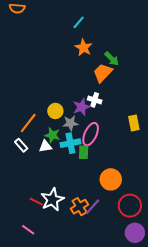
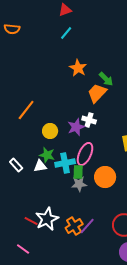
cyan line: (79, 22) -> (66, 33), moved
orange line: (28, 123) -> (26, 110), moved
gray star: (70, 123) -> (79, 184), moved
orange circle: (111, 179) -> (105, 177), moved

